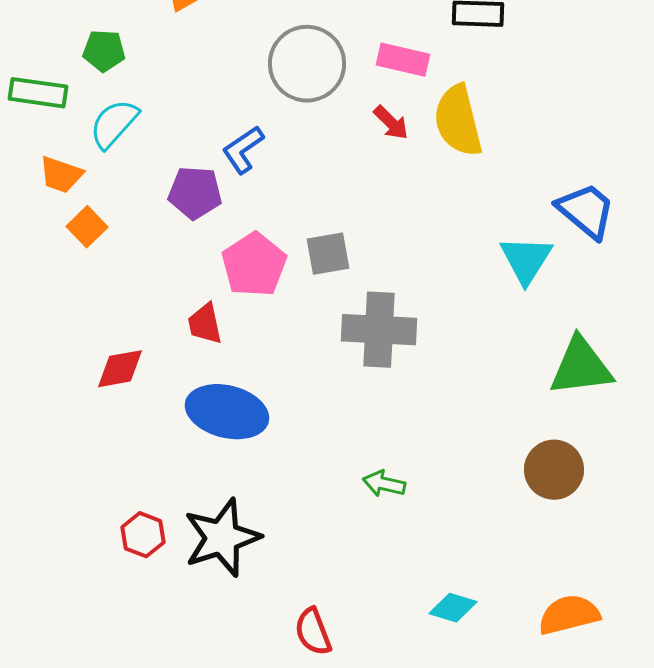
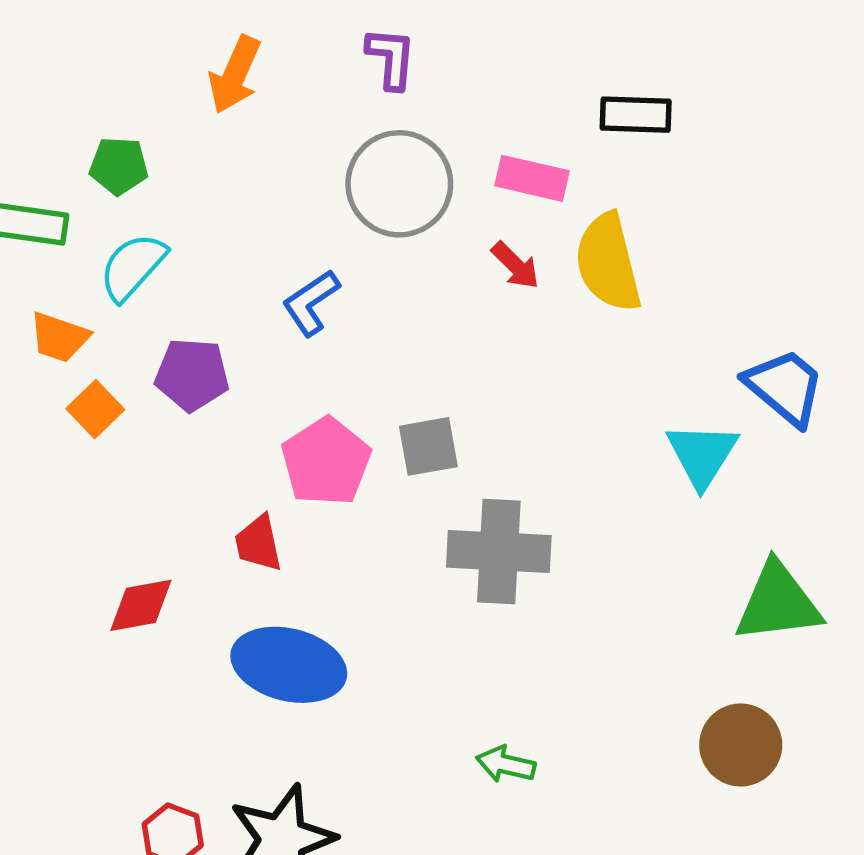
purple pentagon: (195, 193) -> (192, 375), moved

